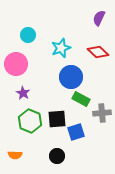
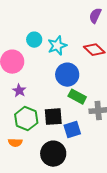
cyan circle: (28, 35) -> (34, 40), moved
orange semicircle: (15, 155) -> (15, 143), moved
black circle: (57, 156) -> (53, 154), size x1.6

